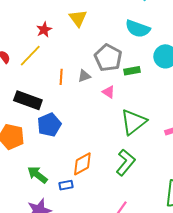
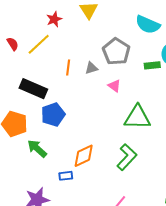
green rectangle: (132, 71) -> (152, 65), moved
green triangle: (134, 122) -> (137, 117), turned 36
green arrow: (37, 175) -> (37, 149), moved

